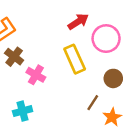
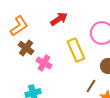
red arrow: (78, 22) -> (59, 19), moved

